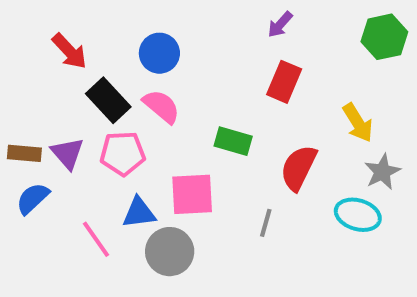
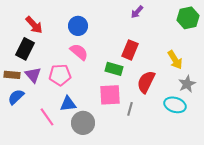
red rectangle: (284, 82) -> (130, 50), moved
black rectangle: (108, 100) -> (25, 49), moved, turned 70
pink square: (192, 194) -> (110, 95), moved

